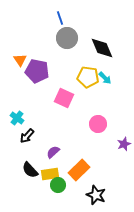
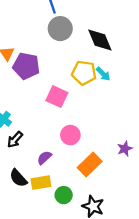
pink circle: (98, 124) -> (70, 135), moved
orange rectangle: (79, 170) -> (90, 164), moved
green circle: (58, 185) -> (64, 195), moved

